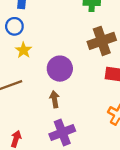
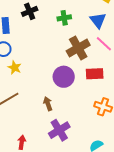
purple circle: (60, 69) -> (64, 77), moved

